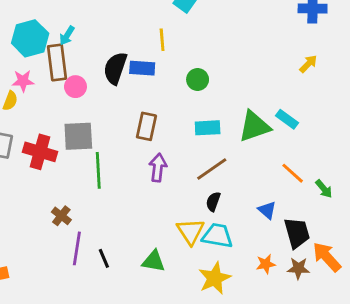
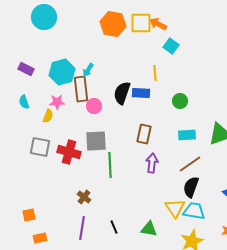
black semicircle: (213, 202) -> (191, 187), size x1.5
purple line: (77, 248) -> (82, 228), moved

